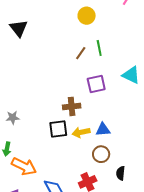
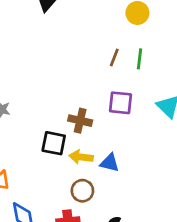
brown line: (81, 53) -> (114, 58), turned -32
brown circle: (101, 154) -> (82, 191), moved

